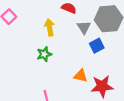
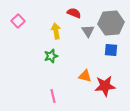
blue square: (97, 46) -> (111, 50), moved, turned 32

